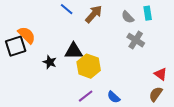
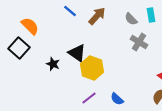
orange semicircle: (27, 35) -> (30, 26), moved
black square: (16, 46) -> (19, 48), turned -30
black triangle: (74, 51) -> (77, 53), turned 36

